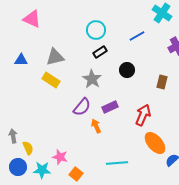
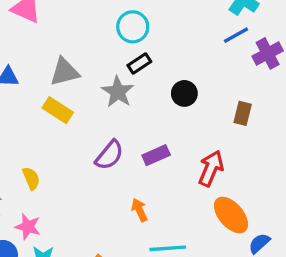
blue line: (137, 36) -> (236, 35), moved
gray star: (92, 79) -> (118, 92), moved
orange arrow: (96, 126) -> (139, 210), moved
yellow semicircle: (28, 148) -> (31, 178), moved
pink star: (60, 157) -> (28, 227), moved

